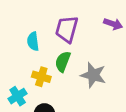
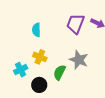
purple trapezoid: (67, 29) -> (76, 24), moved
green semicircle: (63, 62) -> (60, 72), moved

